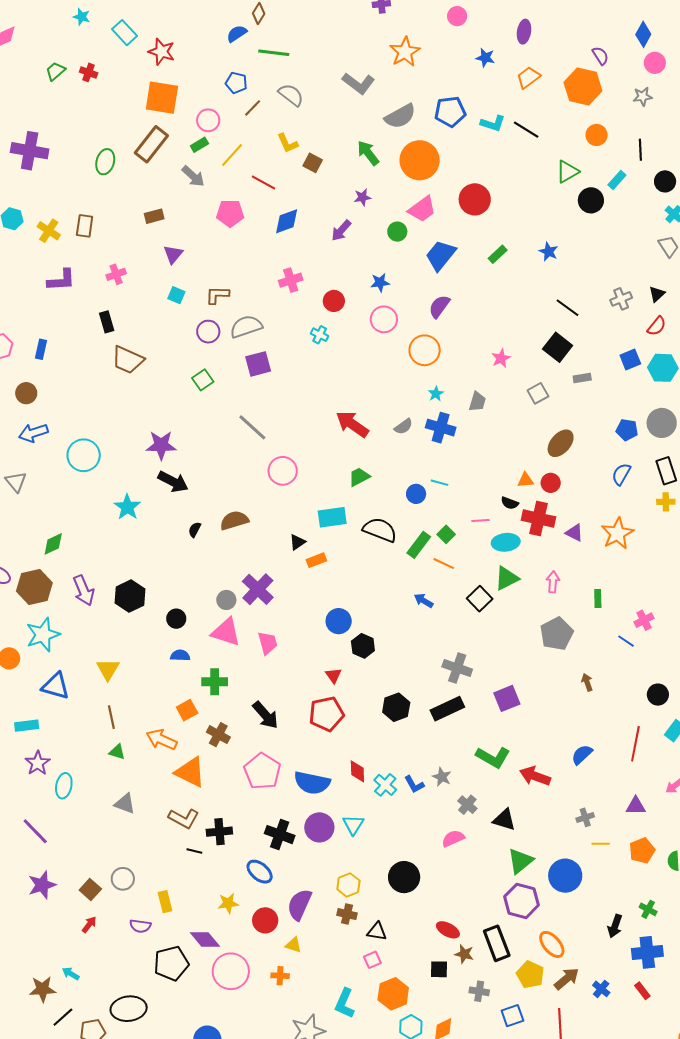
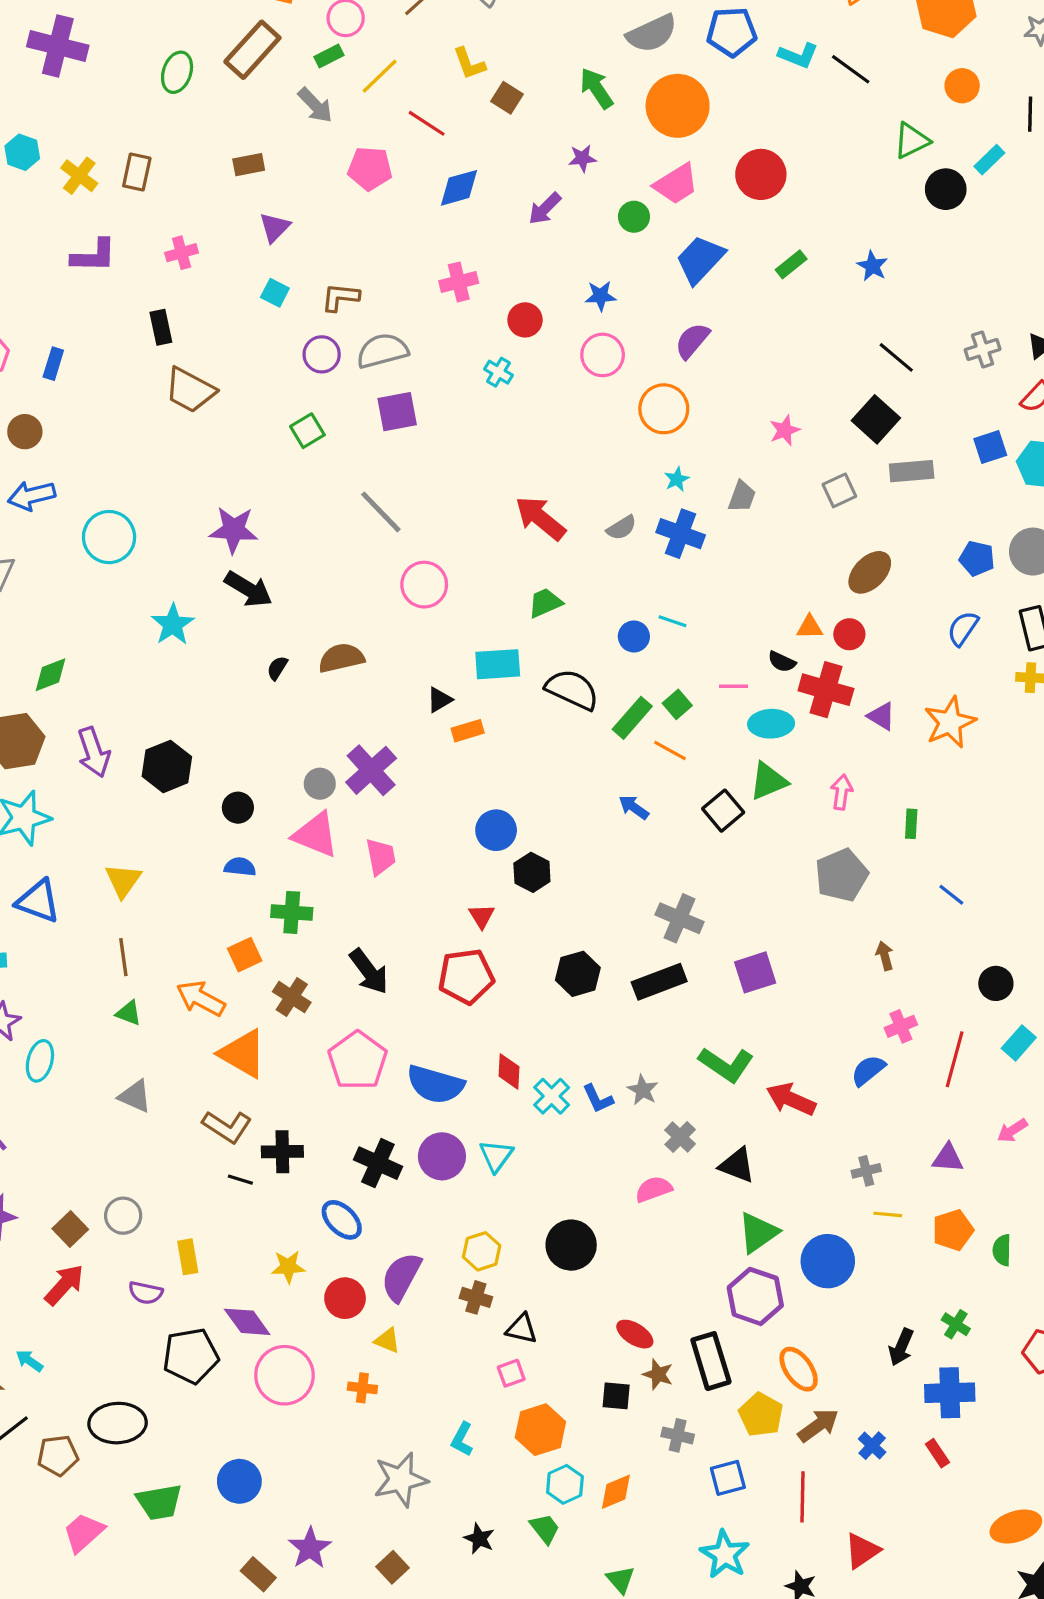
gray rectangle: (582, 378) -> (912, 471), size x1.5
pink cross: (644, 620) -> (901, 1026), moved
red arrow: (89, 925) -> (64, 1285), size x1.6
cyan L-shape: (345, 1003) -> (462, 1439), size x0.7

